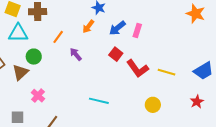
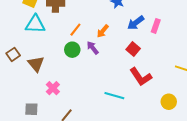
orange arrow: (88, 27) -> (103, 31), moved
green circle: (34, 57) -> (72, 50), moved
red L-shape: (138, 69) -> (141, 77), moved
brown triangle: (20, 72) -> (36, 64), turned -30

